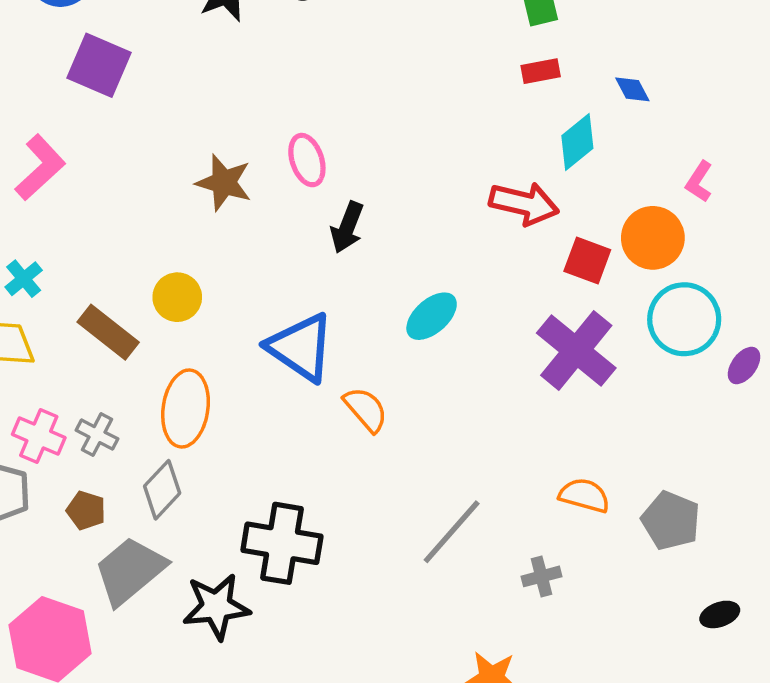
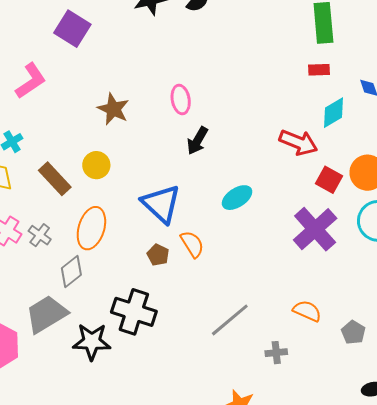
brown star: (224, 183) -> (113, 109), moved
brown pentagon: (86, 510) -> (158, 255), moved
gray pentagon: (671, 521) -> (353, 332), size x0.7

